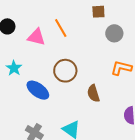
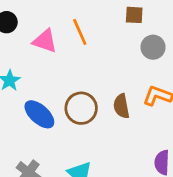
brown circle: (65, 71) -> (81, 108), moved
brown semicircle: (93, 93) -> (121, 106), moved

